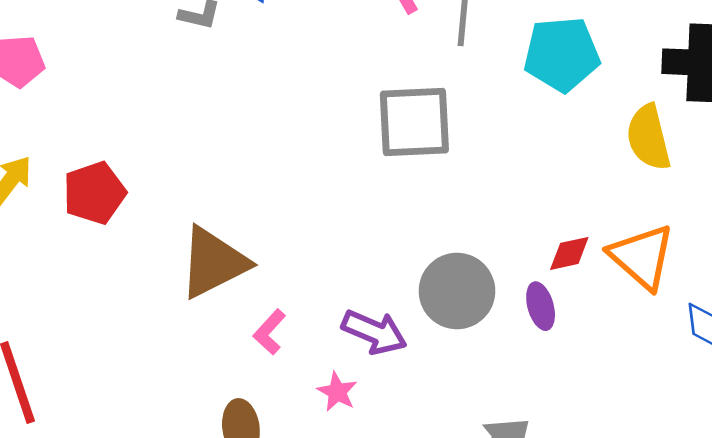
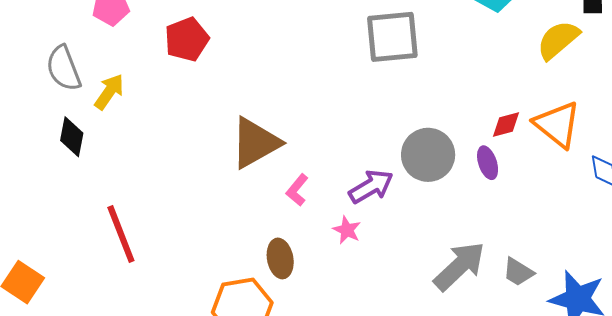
yellow semicircle: (649, 137) -> (558, 40), turned 66
red pentagon: (94, 193) -> (187, 39), moved
purple arrow: (374, 332) -> (371, 186), turned -51

